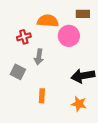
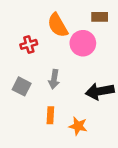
orange semicircle: (48, 21) -> (58, 25), turned -125
gray arrow: (39, 57) -> (54, 79), moved
orange star: (79, 104) -> (78, 126), moved

